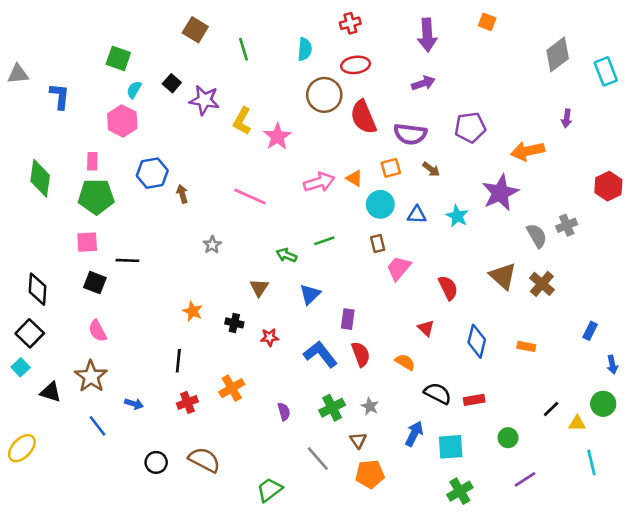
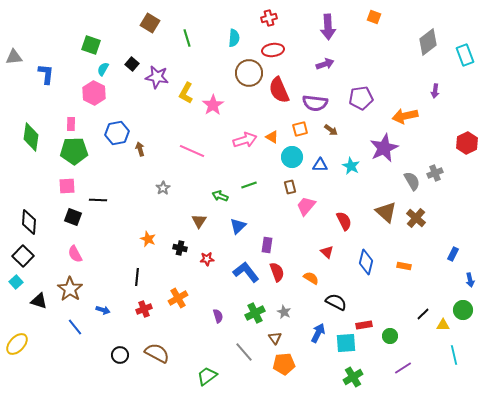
red rectangle: (474, 400) -> (364, 325), moved

